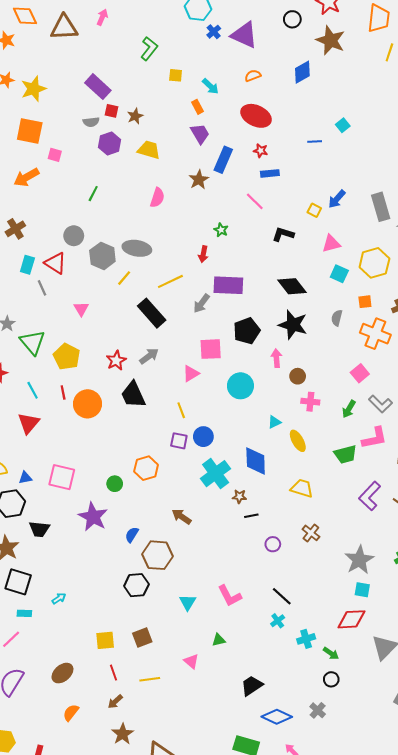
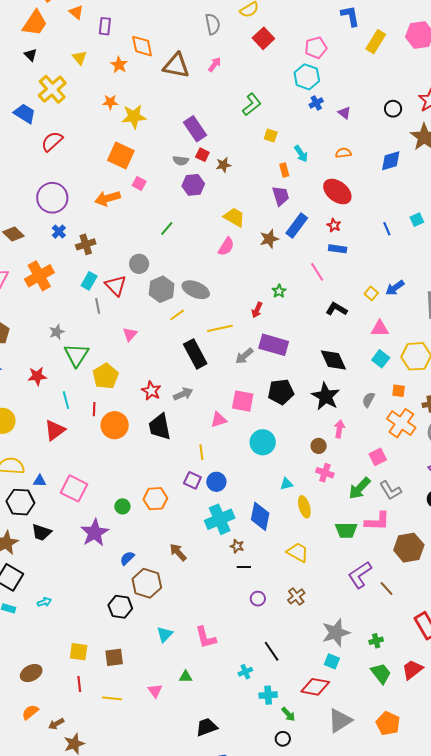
purple triangle: (244, 35) -> (344, 113), size x0.5
blue line: (315, 141) -> (387, 229), turned 56
yellow trapezoid: (149, 150) -> (234, 217), moved
pink arrow: (276, 358) -> (339, 429), moved
red star: (116, 360) -> (151, 391), turned -30
green arrow: (349, 409) -> (359, 488), size x1.4
black line: (282, 596) -> (272, 651), moved
brown arrow: (115, 702) -> (56, 724), moved

